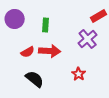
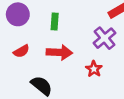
red semicircle: (28, 52) -> (21, 51), moved
red star: (79, 74) -> (94, 69), moved

